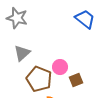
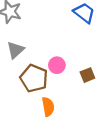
brown square: (76, 80) -> (87, 75), moved

